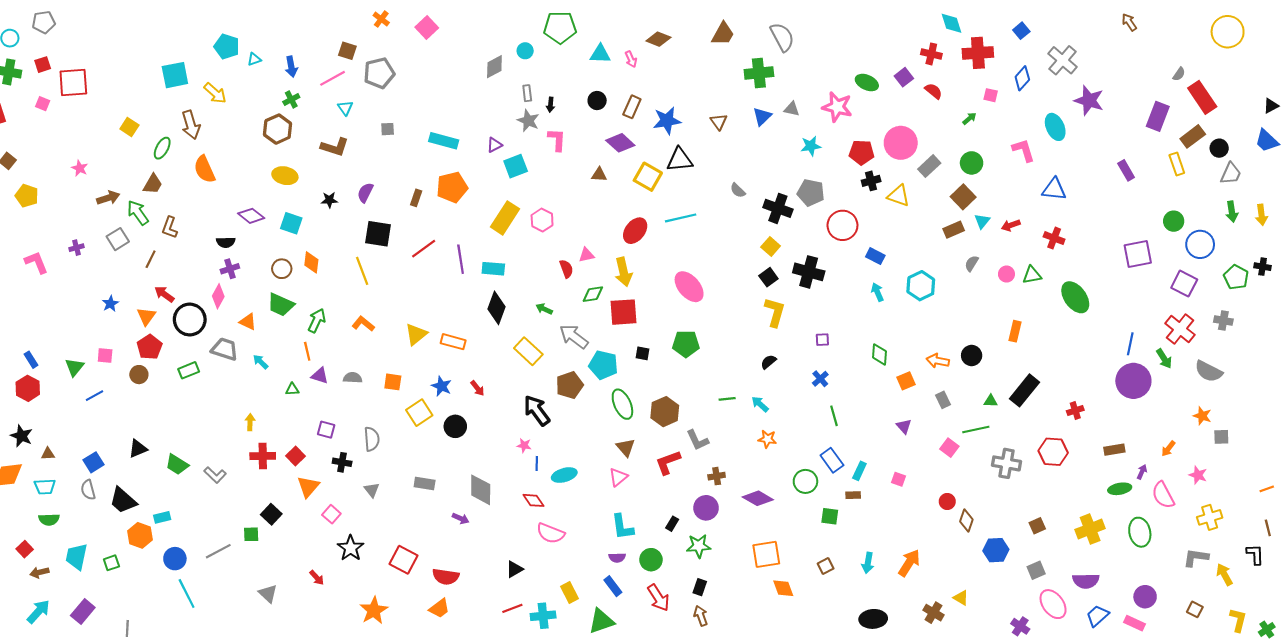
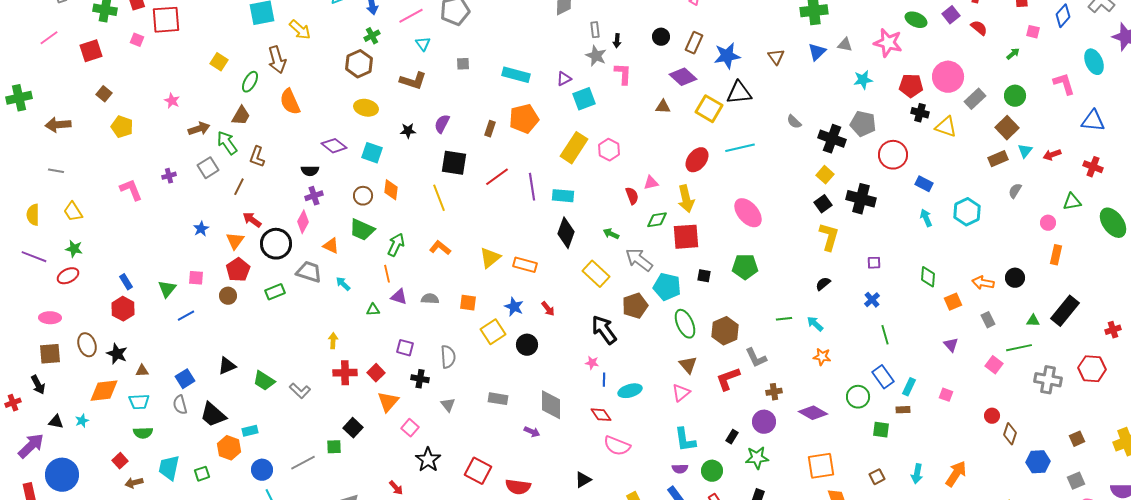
black cross: (871, 181) -> (920, 113), turned 30
pink circle: (1006, 274) -> (1048, 223), moved

